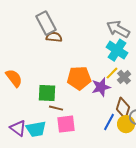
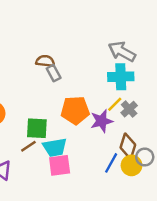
gray rectangle: (46, 23) -> (54, 73), moved, size x0.6
cyan cross: (117, 50) -> (121, 77), turned -35
brown line: (56, 108) -> (28, 146), moved, turned -48
cyan trapezoid: (36, 129) -> (55, 147), moved

